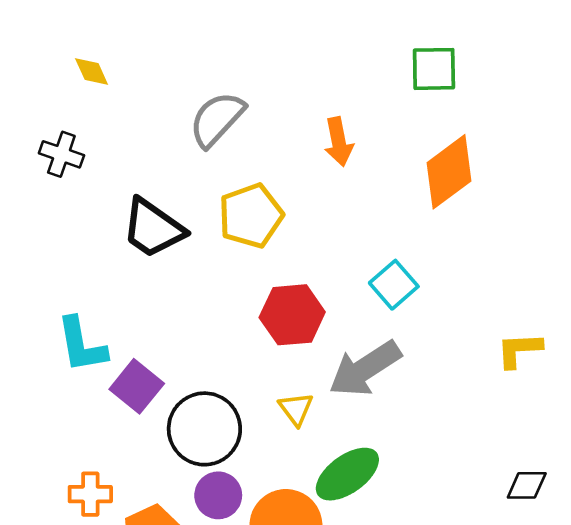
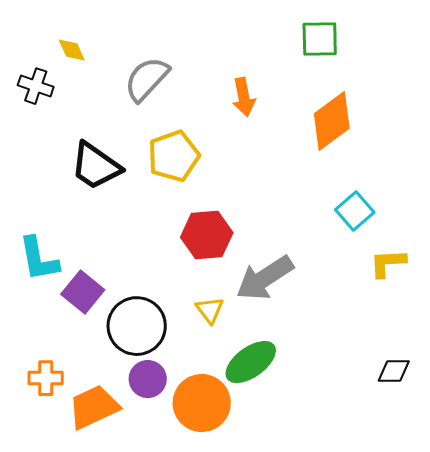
yellow diamond: (92, 71) -> (72, 50), moved
black cross: (61, 154) -> (36, 86), moved
cyan square: (394, 285) -> (355, 211), moved

